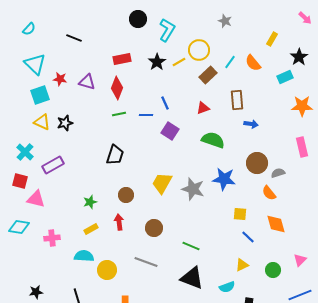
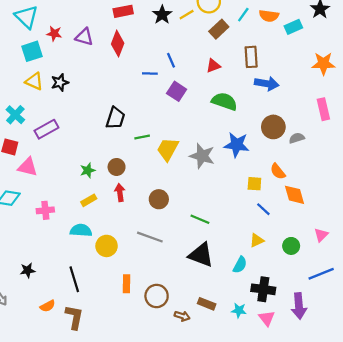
orange semicircle: (253, 63) -> (269, 16), turned -42
cyan rectangle: (285, 77) -> (293, 27), moved
green line: (119, 114) -> (142, 137), moved
blue arrow: (251, 124) -> (267, 84), size x1.5
orange semicircle: (269, 193) -> (278, 171), moved
brown circle: (126, 195) -> (117, 167), moved
cyan semicircle: (227, 287) -> (240, 265), turned -42

